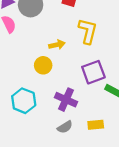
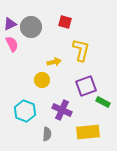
yellow rectangle: (96, 125) -> (88, 132), size x1.6
gray semicircle: (65, 127) -> (47, 134), moved, turned -56

